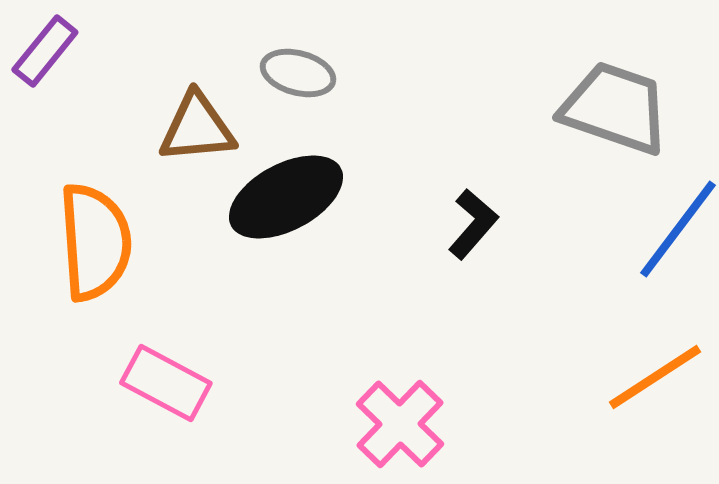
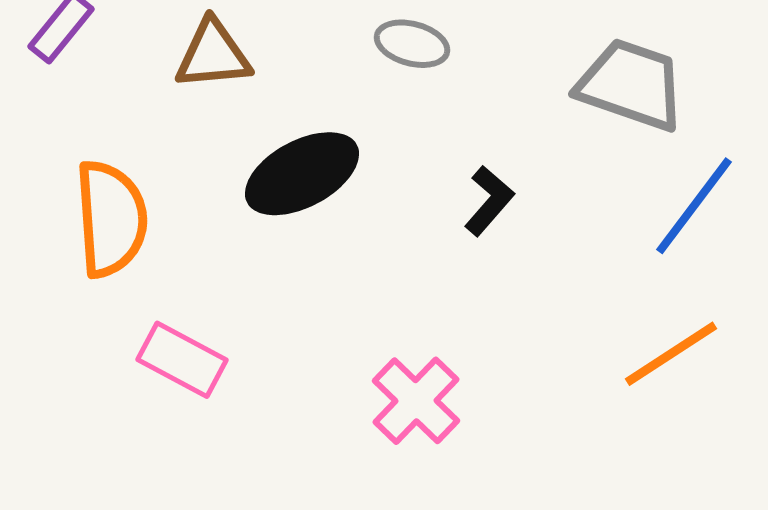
gray ellipse: (298, 73) -> (412, 44), moved
brown triangle: (197, 128) -> (213, 55), moved

